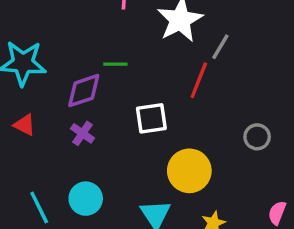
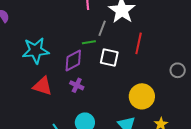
gray line: (220, 47) -> (102, 28), moved
white square: (151, 118) -> (109, 58), moved, turned 30
red triangle: (24, 125) -> (42, 86), size x1.5

